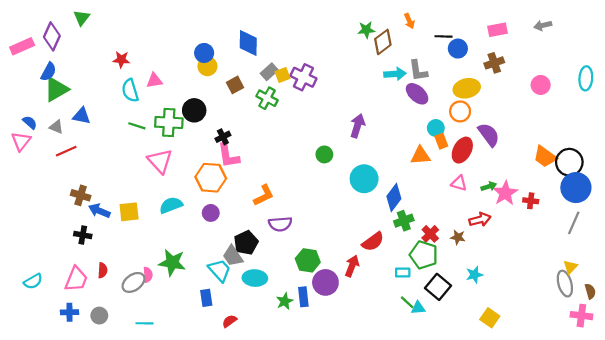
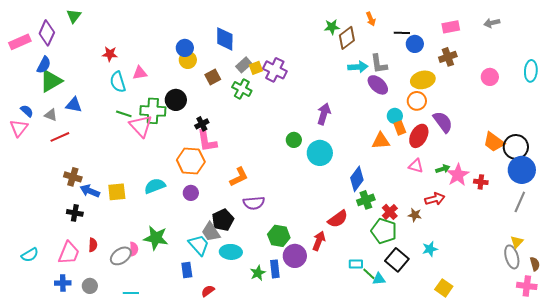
pink triangle: (160, 161) -> (141, 126), moved
cyan circle: (364, 179) -> (320, 153), moved
cyan rectangle: (403, 273) -> (356, 264), moved

